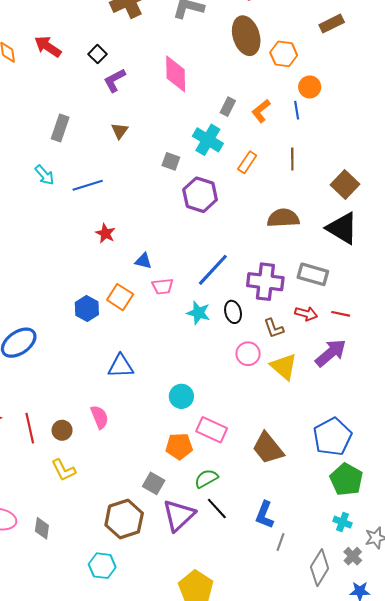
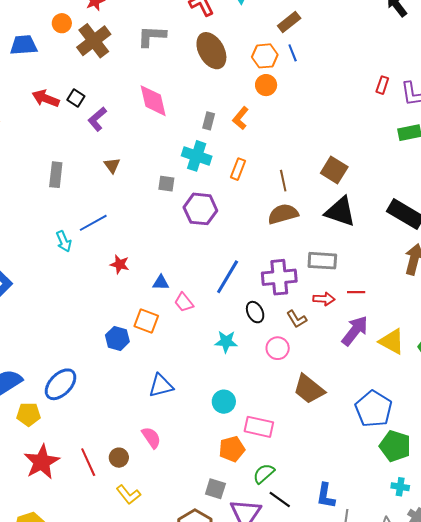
red arrow: (48, 47) -> (46, 98), moved
orange hexagon: (284, 54) -> (265, 56), moved
orange circle: (310, 87) -> (266, 85), moved
blue line: (297, 110) -> (293, 53), moved
brown line: (292, 159) -> (283, 181), moved
cyan arrow: (44, 175) -> (64, 241), moved, turned 30
pink trapezoid: (163, 286) -> (184, 302), turned 70
cyan star: (198, 313) -> (226, 342), moved
yellow triangle: (284, 367) -> (392, 341), moved
brown trapezoid: (268, 448) -> (309, 389), moved

